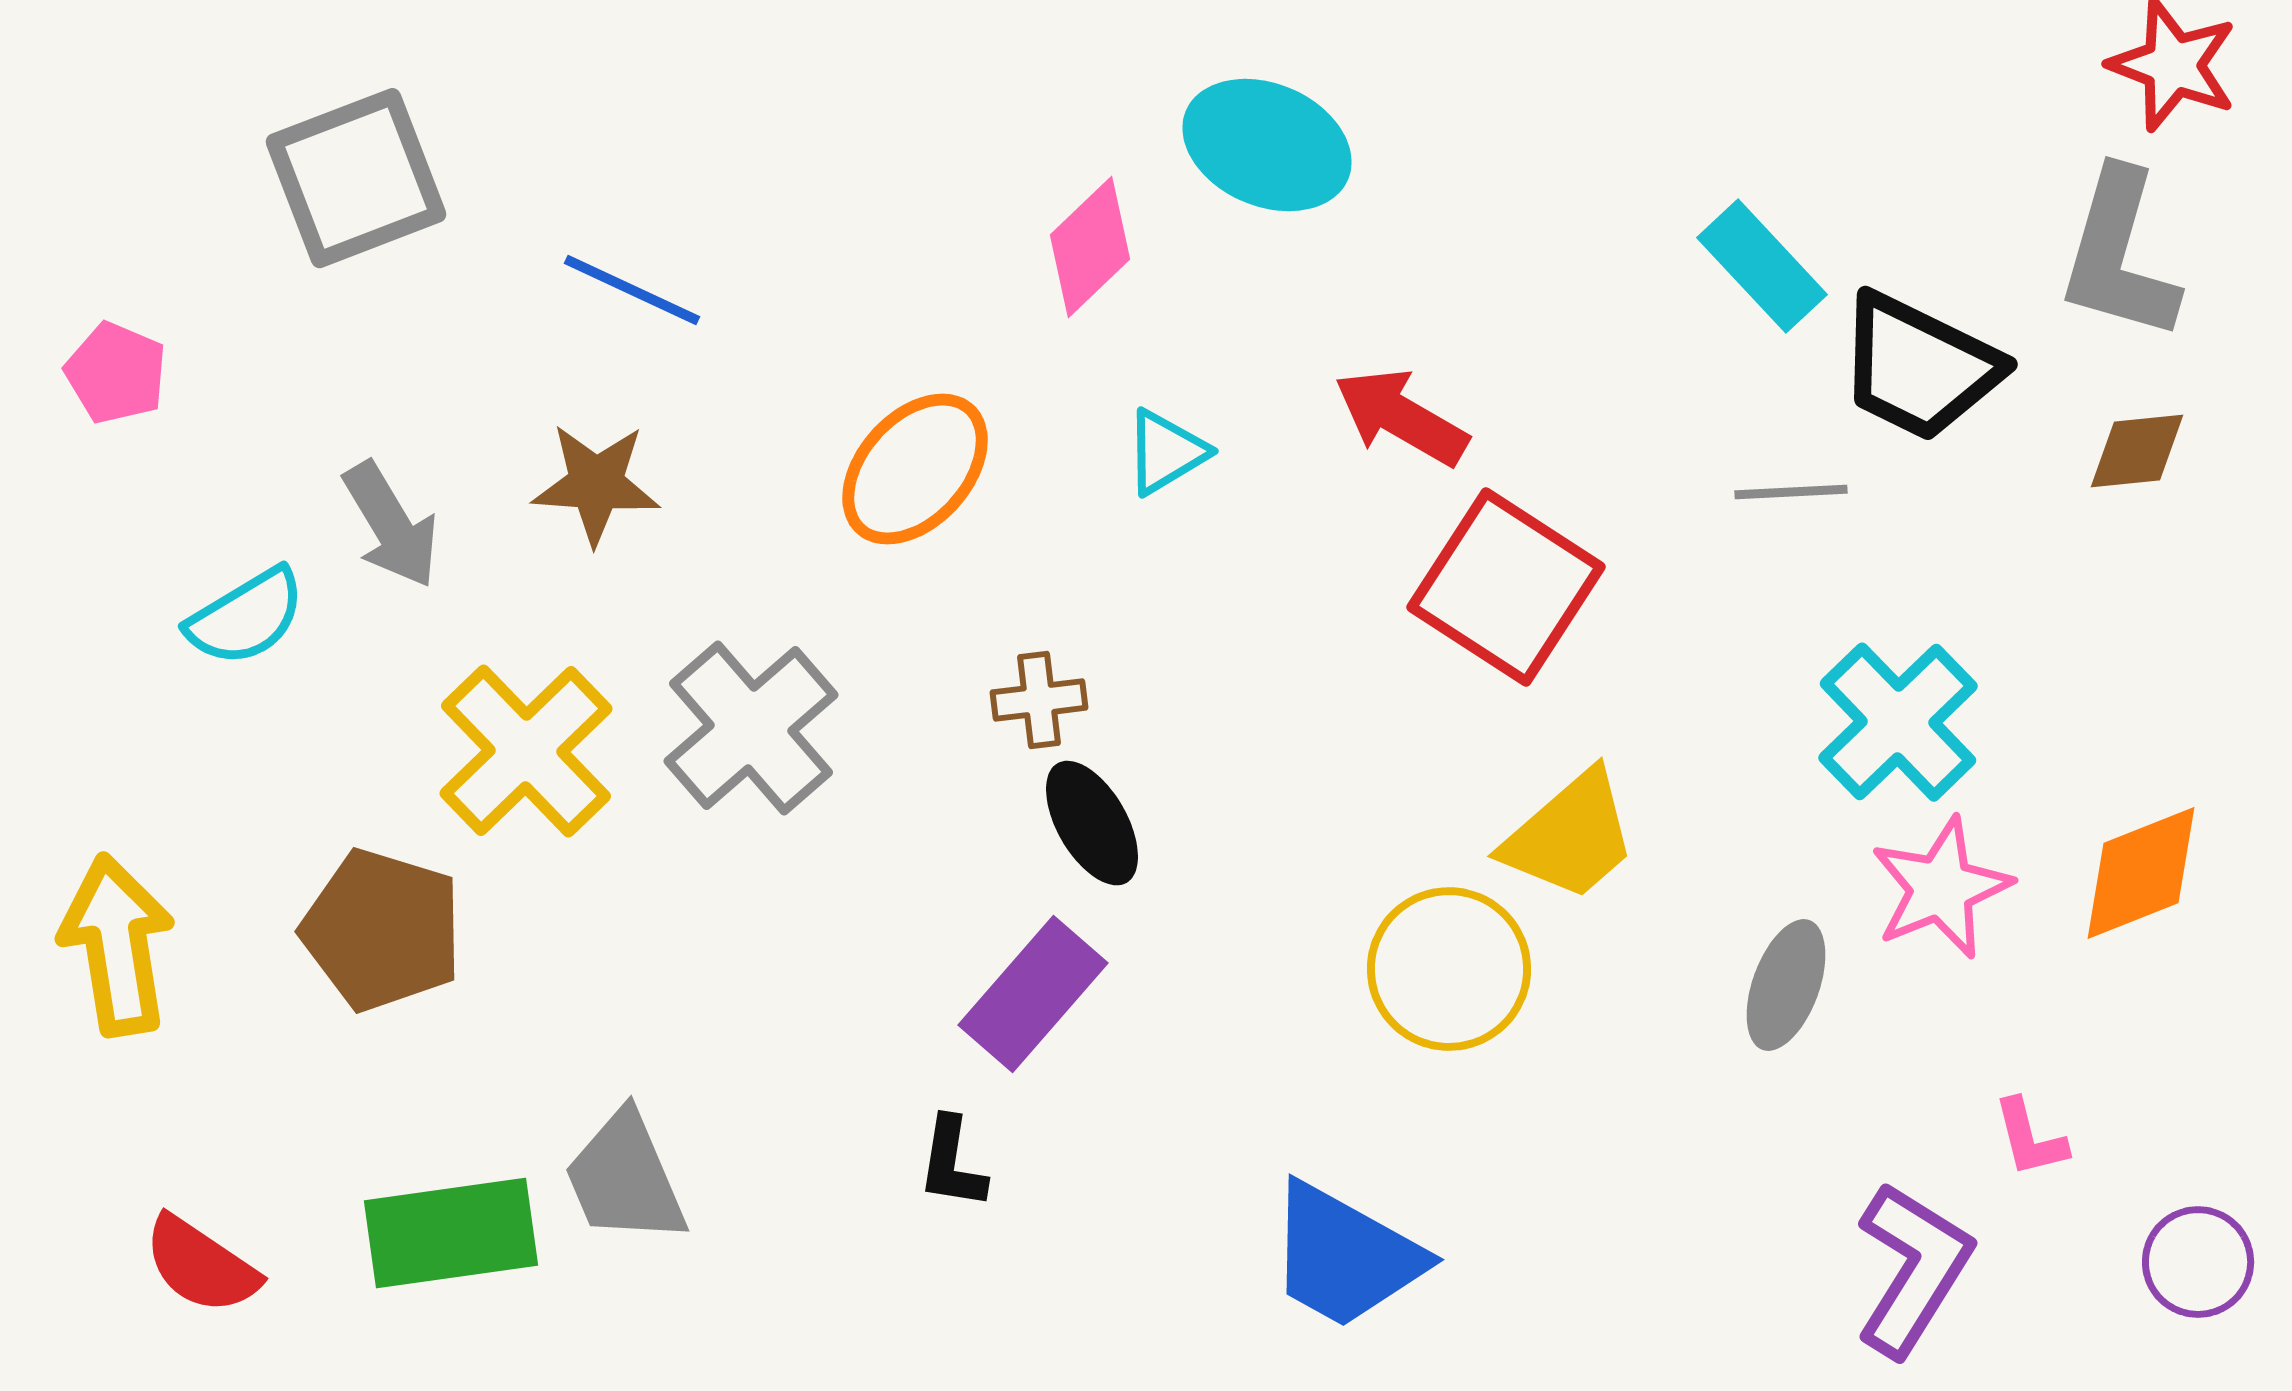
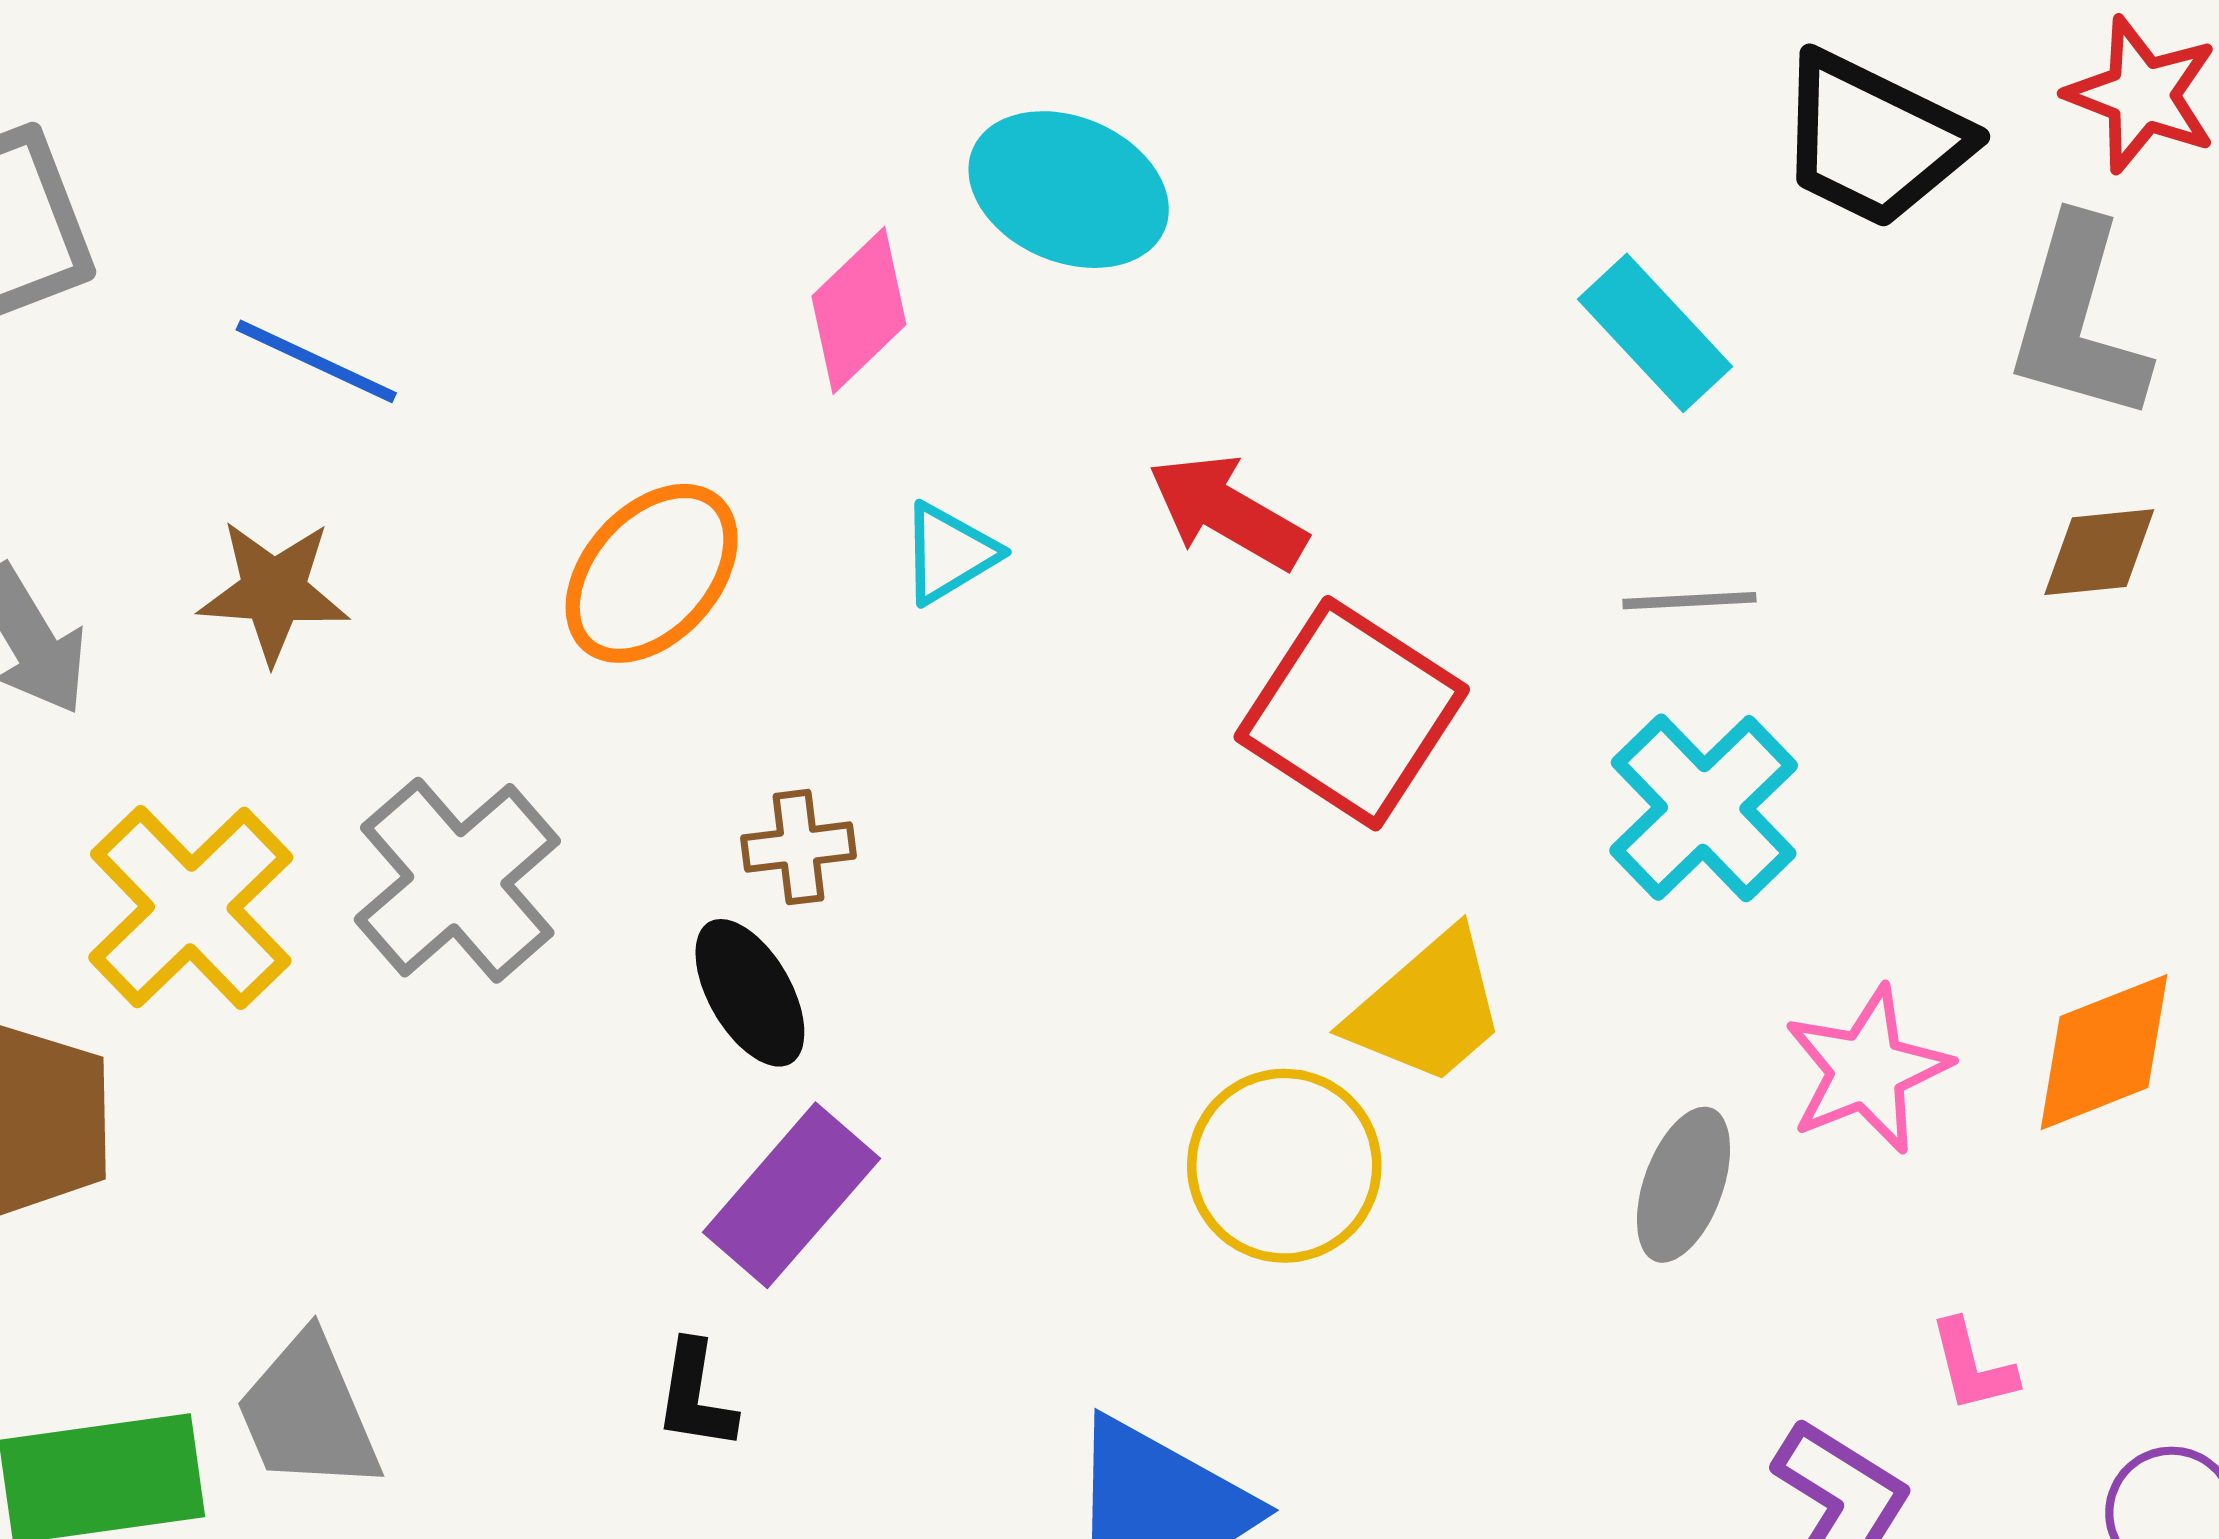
black trapezoid: (1919, 367) -> (1873, 140), moved
cyan cross: (1898, 722) -> (1704, 808), moved
black ellipse: (1092, 823) -> (750, 993), moved

